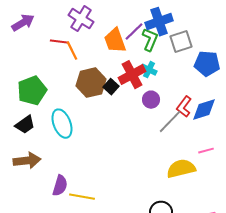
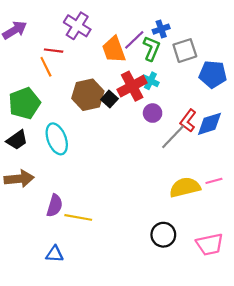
blue cross: (159, 22) -> (161, 29), size x0.6
orange line: (72, 51) -> (46, 67), moved
pink line: (206, 151) -> (214, 181), moved

